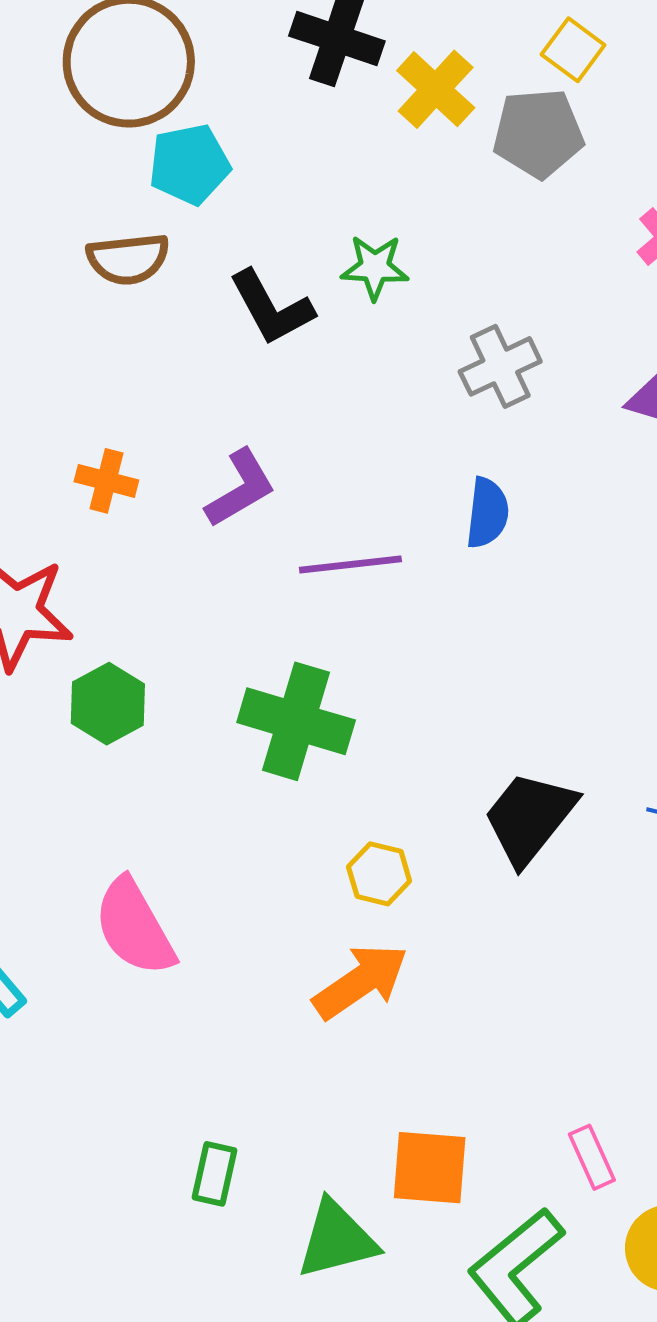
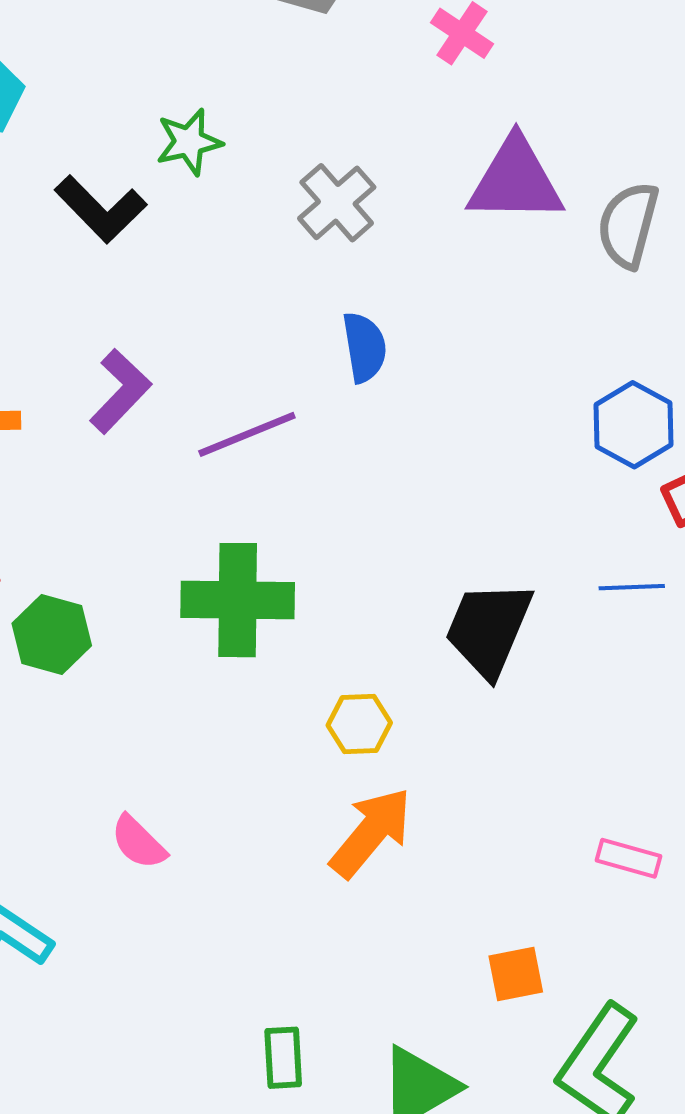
pink semicircle: (134, 927) -> (138, 842), size x0.6
pink rectangle: (592, 1157) -> (628, 858), moved, turned -34
orange square: (430, 1168) -> (516, 974), moved, size x0.7

